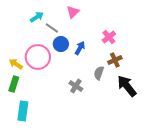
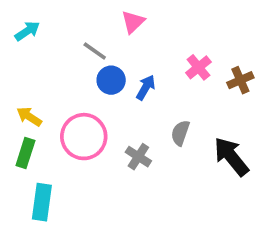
cyan arrow: (37, 17) -> (27, 31), moved
pink circle: (38, 57) -> (84, 137), moved
brown cross: (115, 60) -> (240, 80), moved

